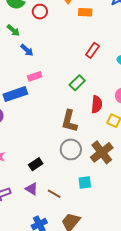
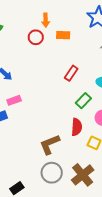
red circle: (40, 12) -> (36, 37), moved
green rectangle: (77, 83) -> (83, 101), moved
brown L-shape: (69, 121) -> (50, 144), turned 55

